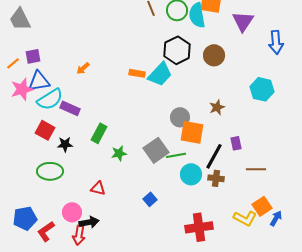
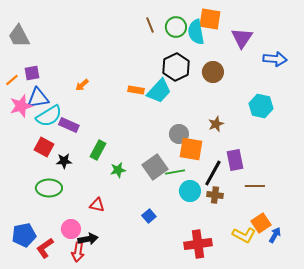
blue arrow: (276, 42) -> (275, 59), turned -80
purple rectangle: (236, 143) -> (235, 160), size x1.5

